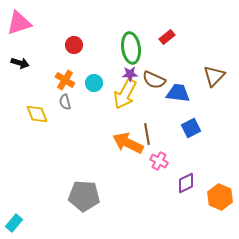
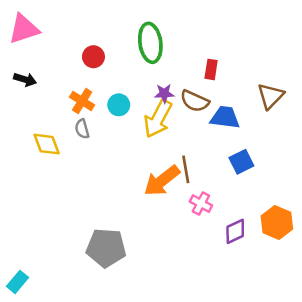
red rectangle: (167, 37) -> (211, 69), moved, turned -42
green ellipse: (131, 48) -> (150, 43), moved
orange arrow: (128, 143) -> (162, 181), turned -64
orange hexagon: (220, 197) -> (277, 222), moved

